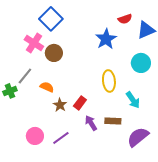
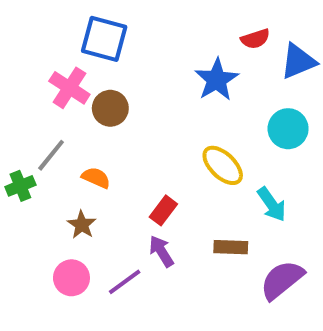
blue square: (51, 19) -> (104, 39), turned -30
yellow ellipse: (109, 81) -> (223, 165), turned -40
brown star: (60, 105) -> (82, 225), moved
purple arrow: (91, 123) -> (161, 251), moved

